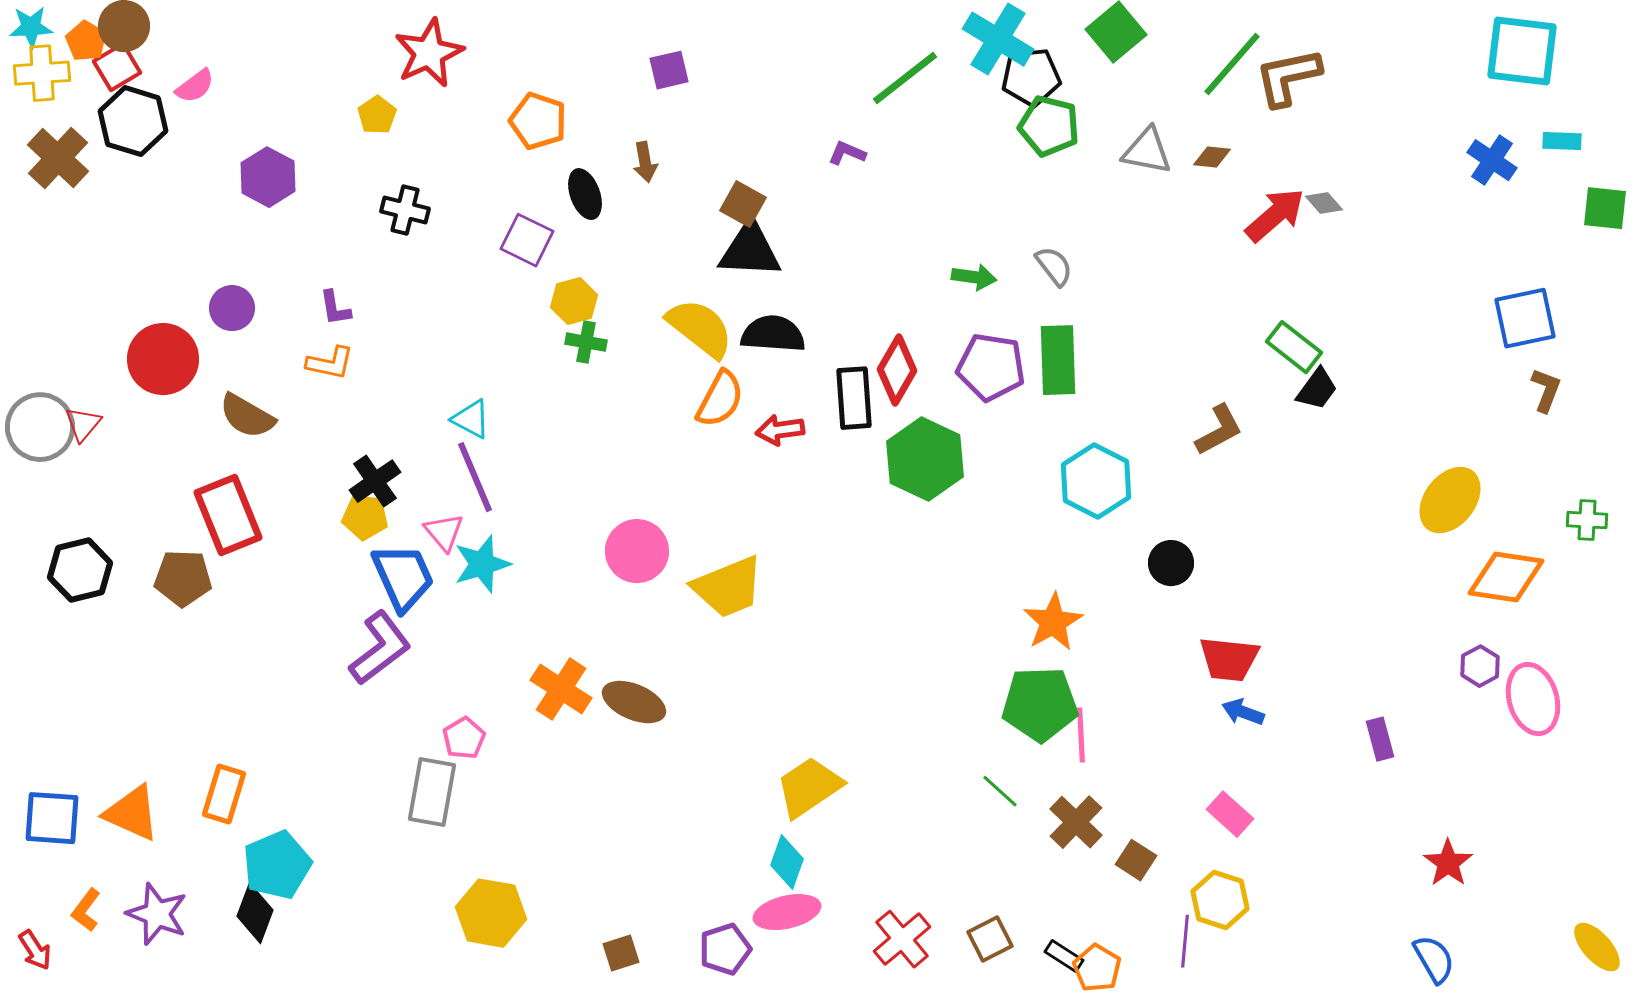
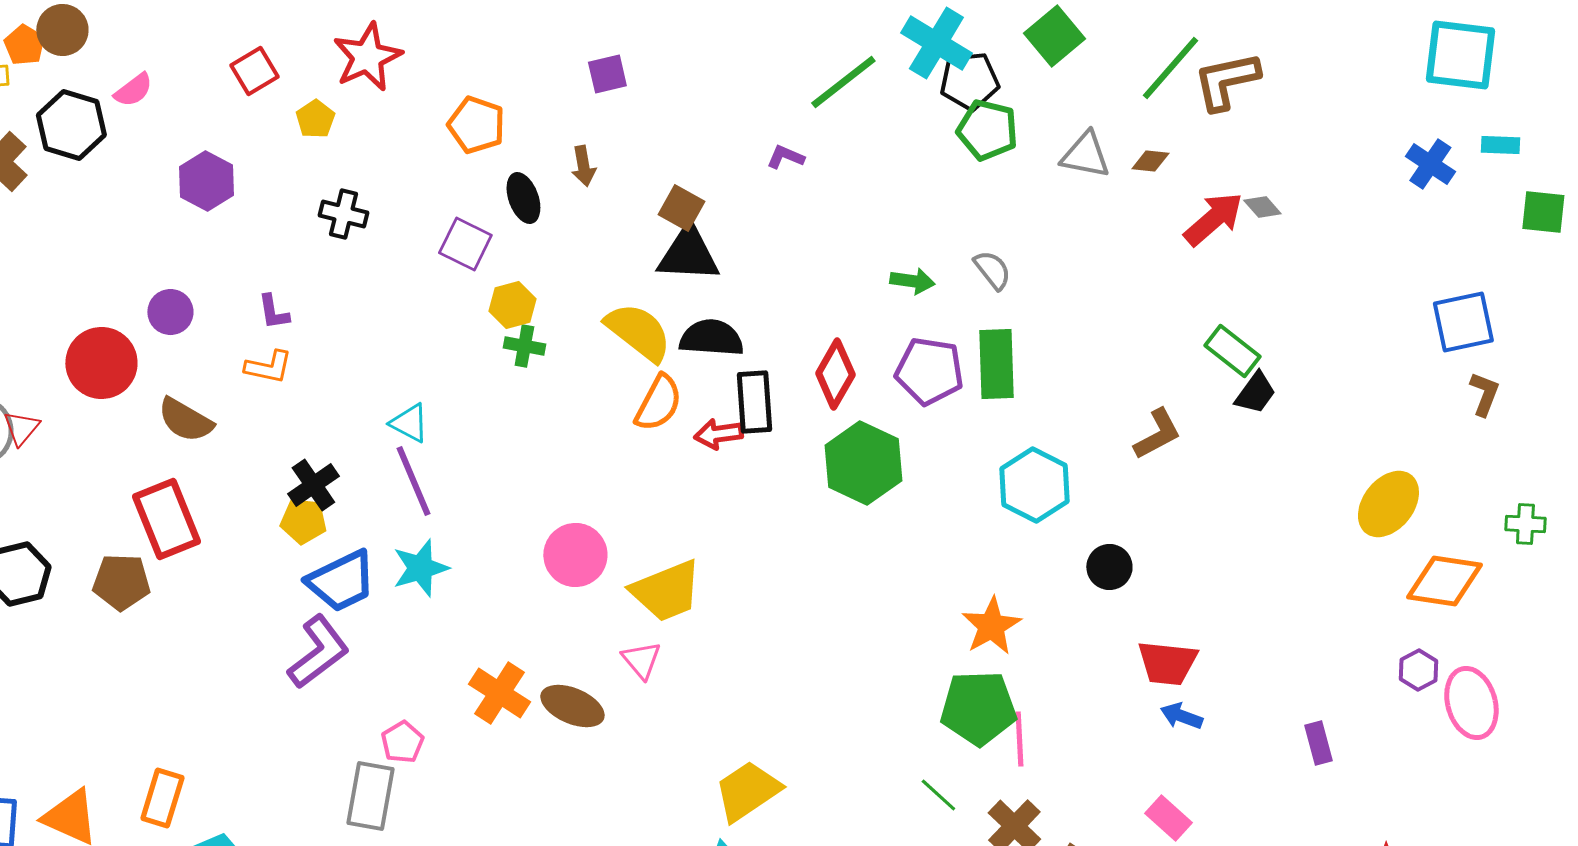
red square: (117, 67) -> (254, 71), moved
black rectangle: (854, 398) -> (754, 402), moved
pink triangle: (444, 532) -> (641, 660), moved
blue trapezoid: (403, 577) -> (341, 581), turned 88

